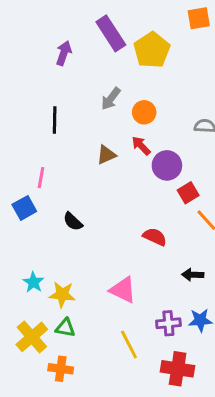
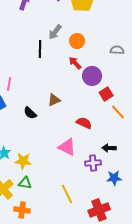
black line: (55, 120) -> (40, 49), moved
brown triangle: (106, 155) -> (54, 100), moved
pink triangle: (123, 290) -> (67, 147), moved
purple cross: (168, 323) -> (93, 163), moved
red cross: (178, 369) -> (99, 210), turned -30

